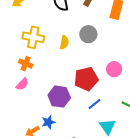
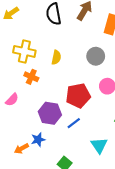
gray circle: (88, 34) -> (96, 56), moved
orange cross: (26, 64) -> (31, 77), moved
blue line: (94, 104) -> (74, 123), moved

